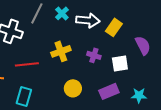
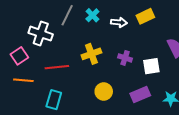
white arrow: (88, 20) -> (119, 22), size x0.7
yellow rectangle: (114, 27) -> (145, 16), moved, turned 30

